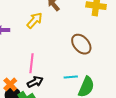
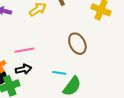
pink line: (31, 63) -> (24, 50), turned 60

